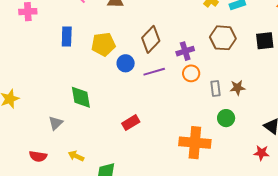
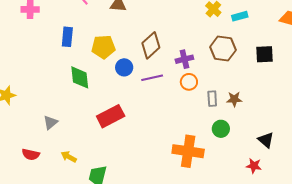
green diamond: (81, 97) -> (80, 77), moved
red rectangle: (131, 123) -> (111, 116), moved, size x1.5

